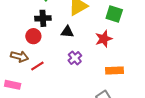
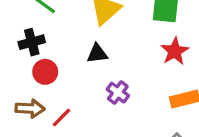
black cross: (43, 18) -> (32, 42), moved
red star: (104, 39) -> (175, 51), moved

